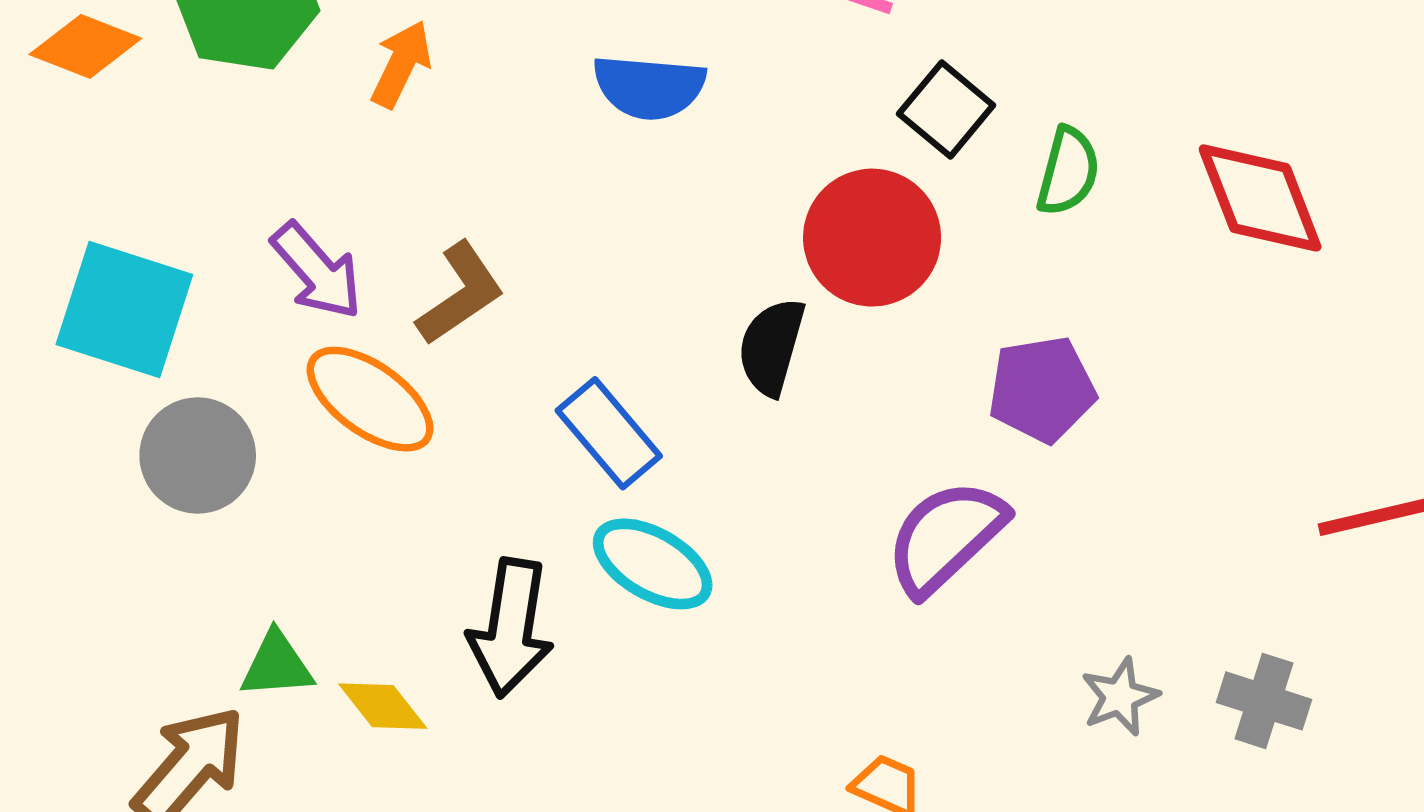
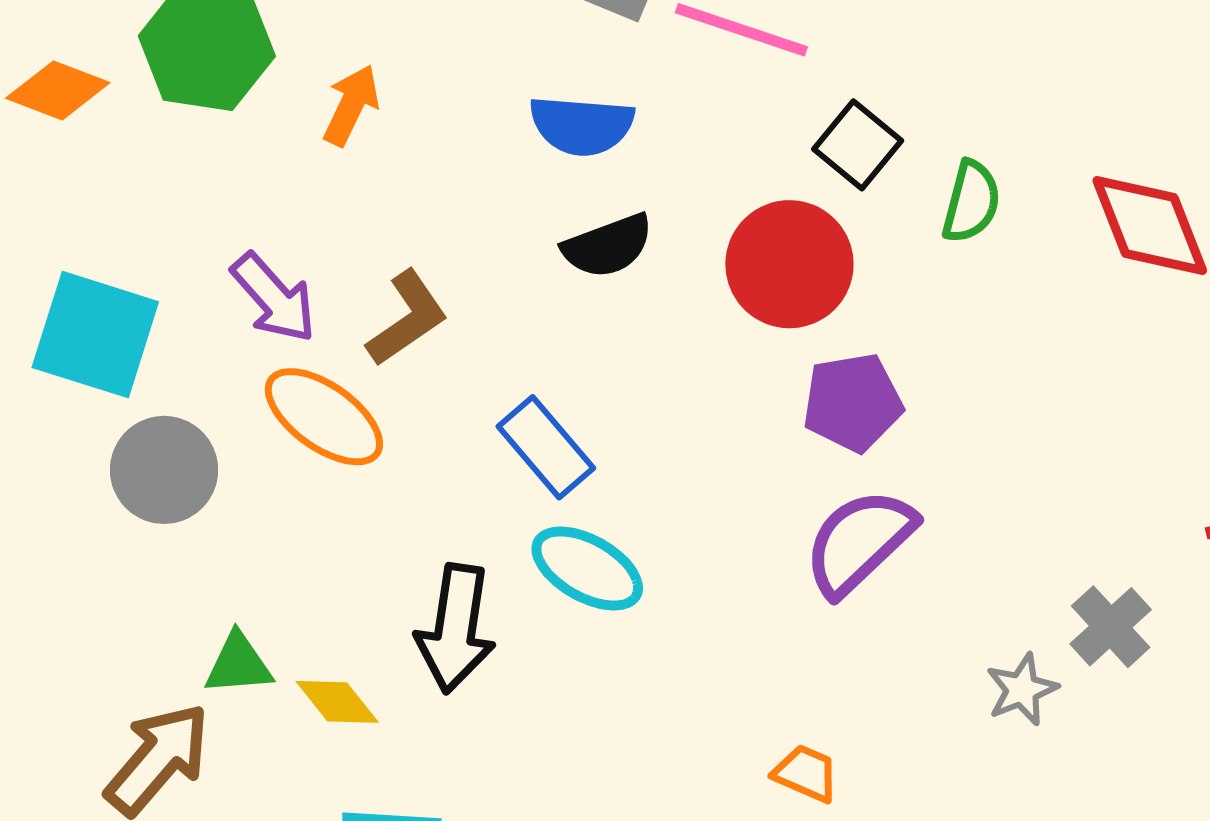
black semicircle: (771, 347) -> (608, 246), moved, turned -126
purple pentagon: (1042, 389) -> (853, 402), moved
gray cross: (1264, 701) -> (1111, 627), moved, turned 30

